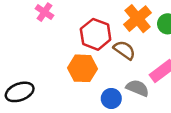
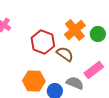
orange hexagon: (82, 68) -> (34, 81), moved

